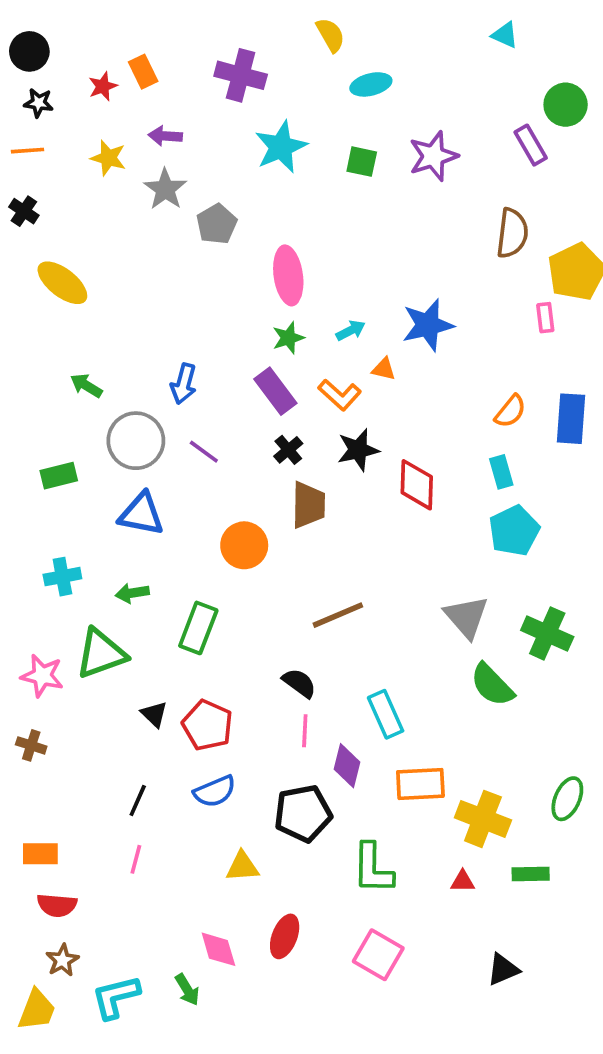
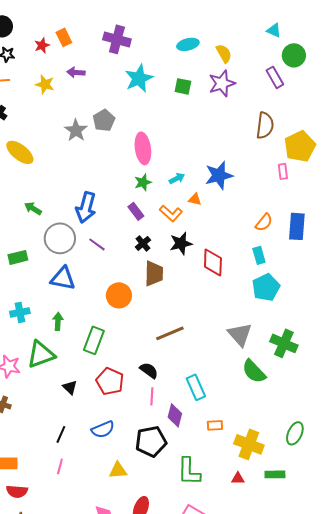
yellow semicircle: (330, 35) -> (224, 53), moved
cyan triangle: (505, 35) -> (274, 30), moved
gray star: (165, 189) -> (76, 130), moved
blue arrow: (184, 384) -> (86, 207), size x1.4
purple rectangle: (275, 391) -> (136, 211), size x0.7
green arrow: (132, 593) -> (58, 321), turned 102
red pentagon: (207, 725) -> (110, 381), moved
orange rectangle: (420, 784) -> (215, 425), size x0.6

